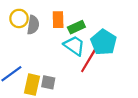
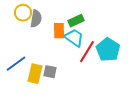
orange rectangle: (58, 20) -> (59, 31), moved
cyan pentagon: (104, 42) -> (108, 50), moved

